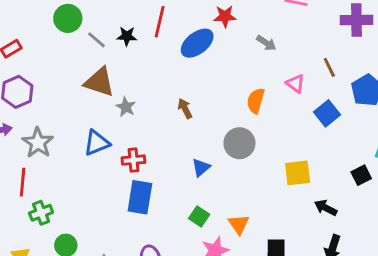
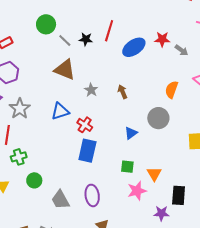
red star: (225, 16) -> (162, 39), moved
gray star: (126, 107) -> (91, 90), moved
red cross: (133, 160) -> (85, 125), turned 35
green square: (199, 216) -> (127, 167), turned -32

